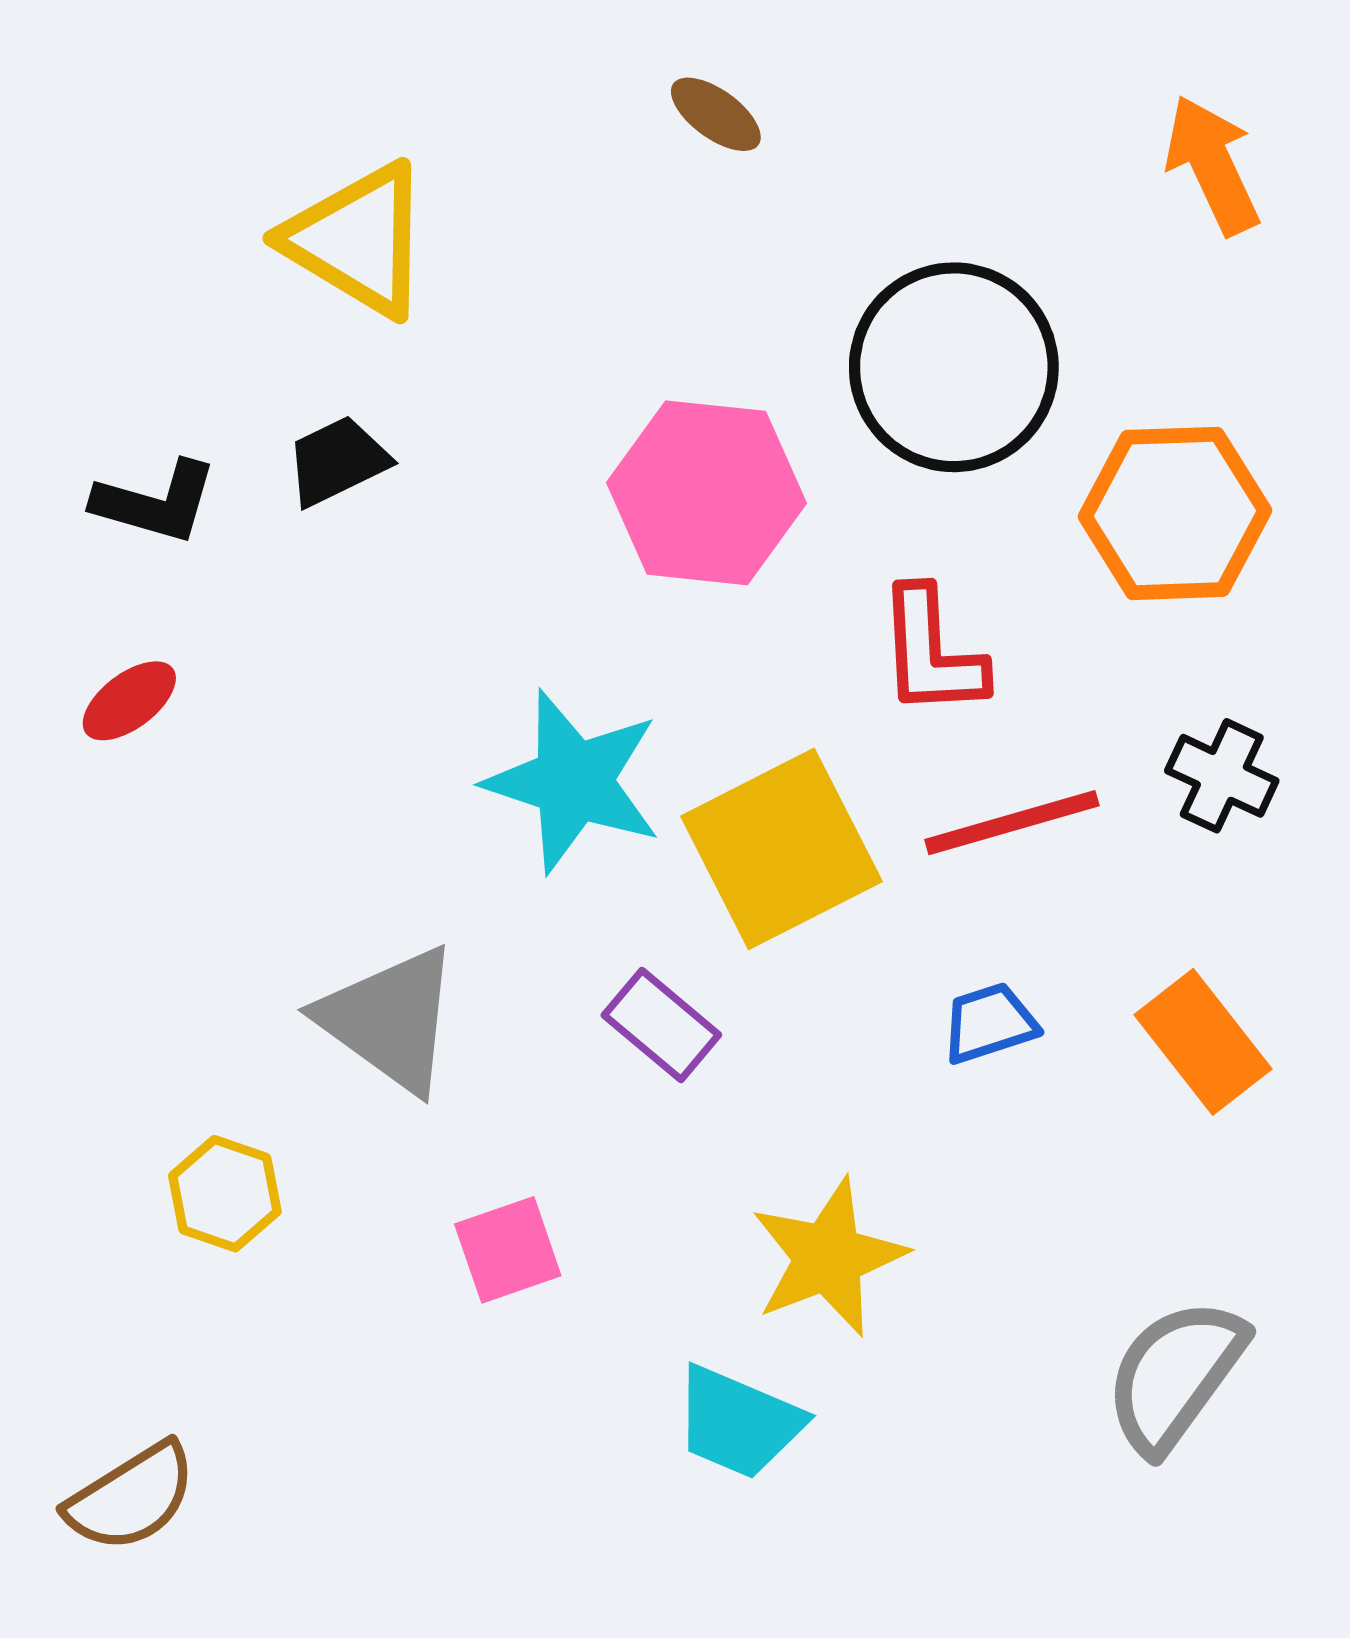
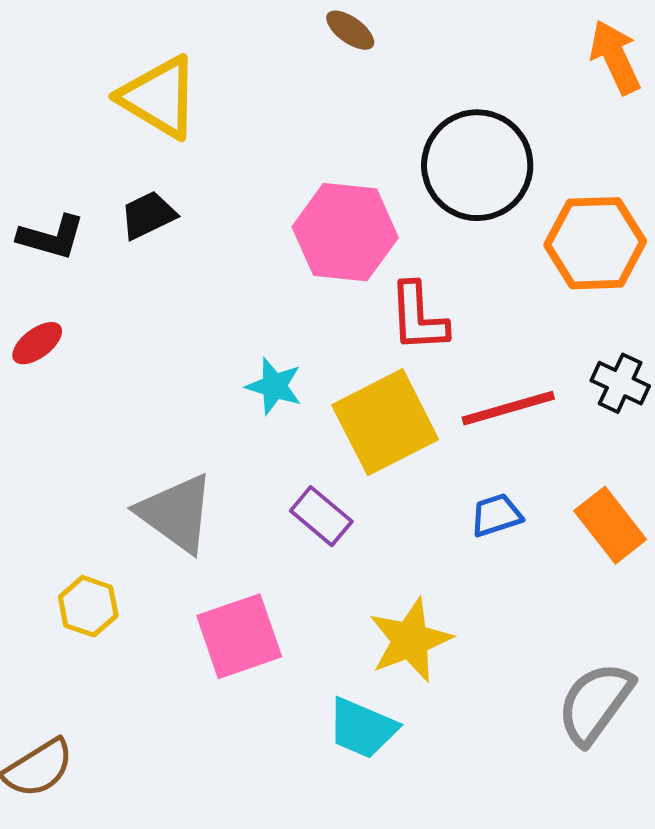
red L-shape: (931, 652) -> (418, 317), moved
cyan star: (573, 781) -> (274, 386), size x0.6
pink square: (508, 1250) -> (239, 636), size x1.5

